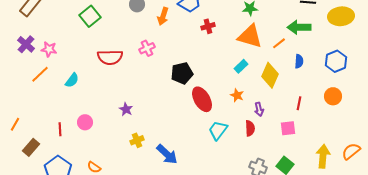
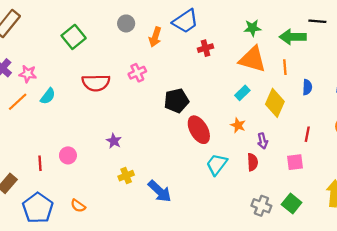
green arrow: (299, 27) -> (293, 37), moved
orange line: (279, 43) -> (285, 67), turned -56
cyan semicircle: (72, 80) -> (48, 96), moved

